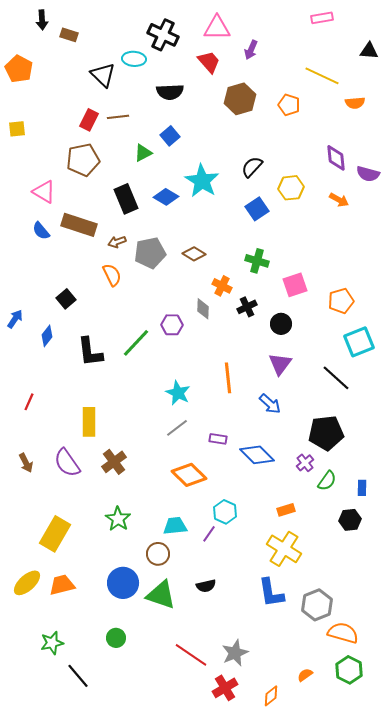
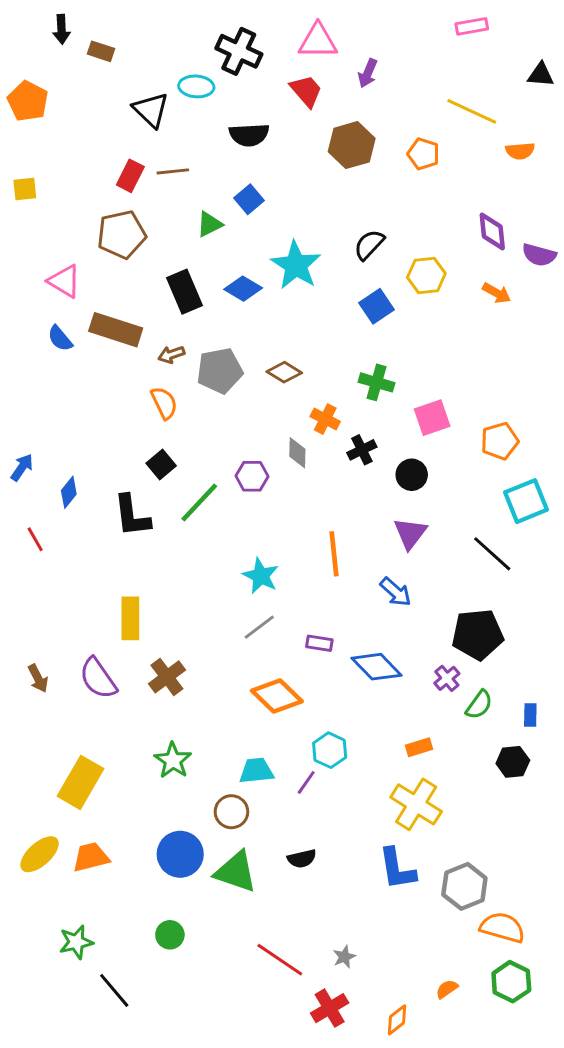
black square: (66, 299) -> (161, 464), moved
red line: (29, 402) -> (35, 539), moved, turned -54
gray star: (235, 653) -> (344, 957), size x0.6

